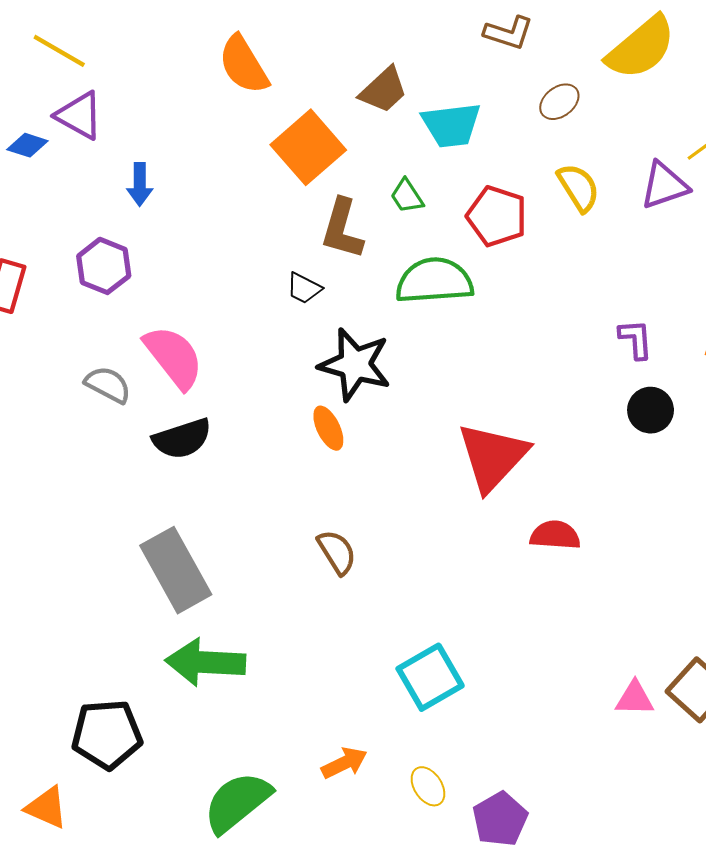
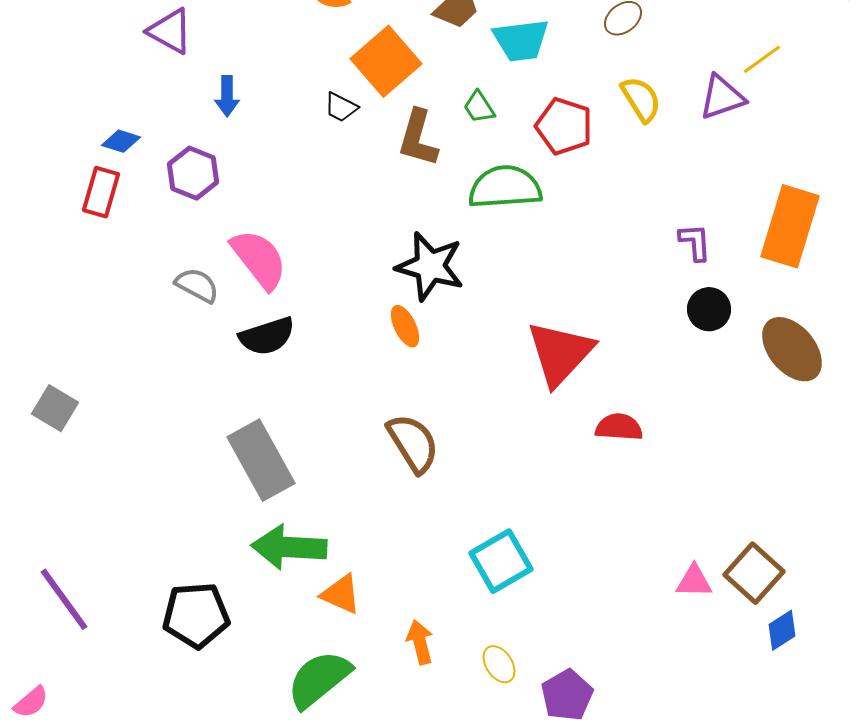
blue diamond: (27, 145) -> (121, 141), moved
black trapezoid: (304, 288) -> (341, 107), moved
brown semicircle: (337, 552) -> (413, 443), size x1.4
orange arrow: (344, 763) -> (420, 642), turned -78
orange triangle: (46, 807) -> (341, 594), moved

